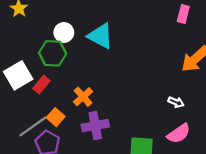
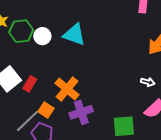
green hexagon: (53, 53) -> (21, 31), moved
orange cross: (83, 97) -> (67, 89), size x1.4

